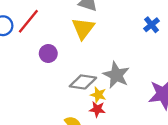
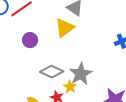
yellow star: (98, 95) -> (70, 87), moved

